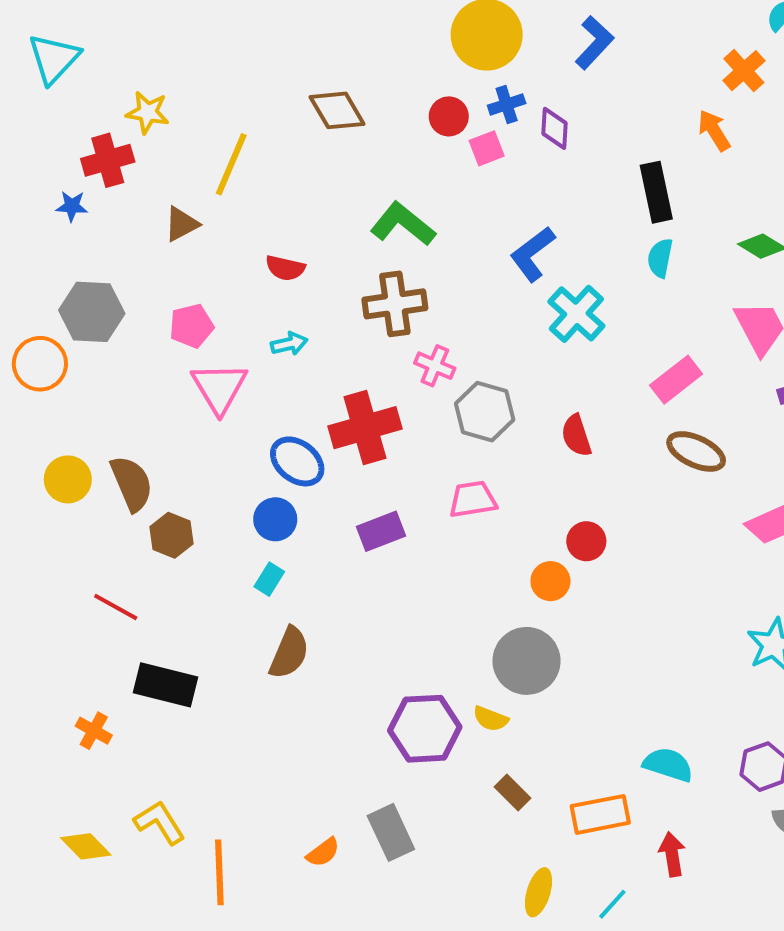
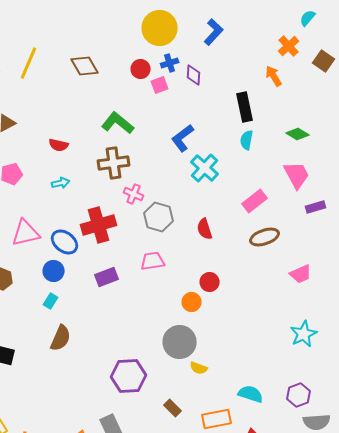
yellow line: (231, 164) -> (29, 63), moved
pink triangle: (219, 388) -> (26, 233), moved, turned 48
brown ellipse: (696, 451) -> (265, 237), turned -44
yellow semicircle: (491, 719) -> (199, 368), moved

